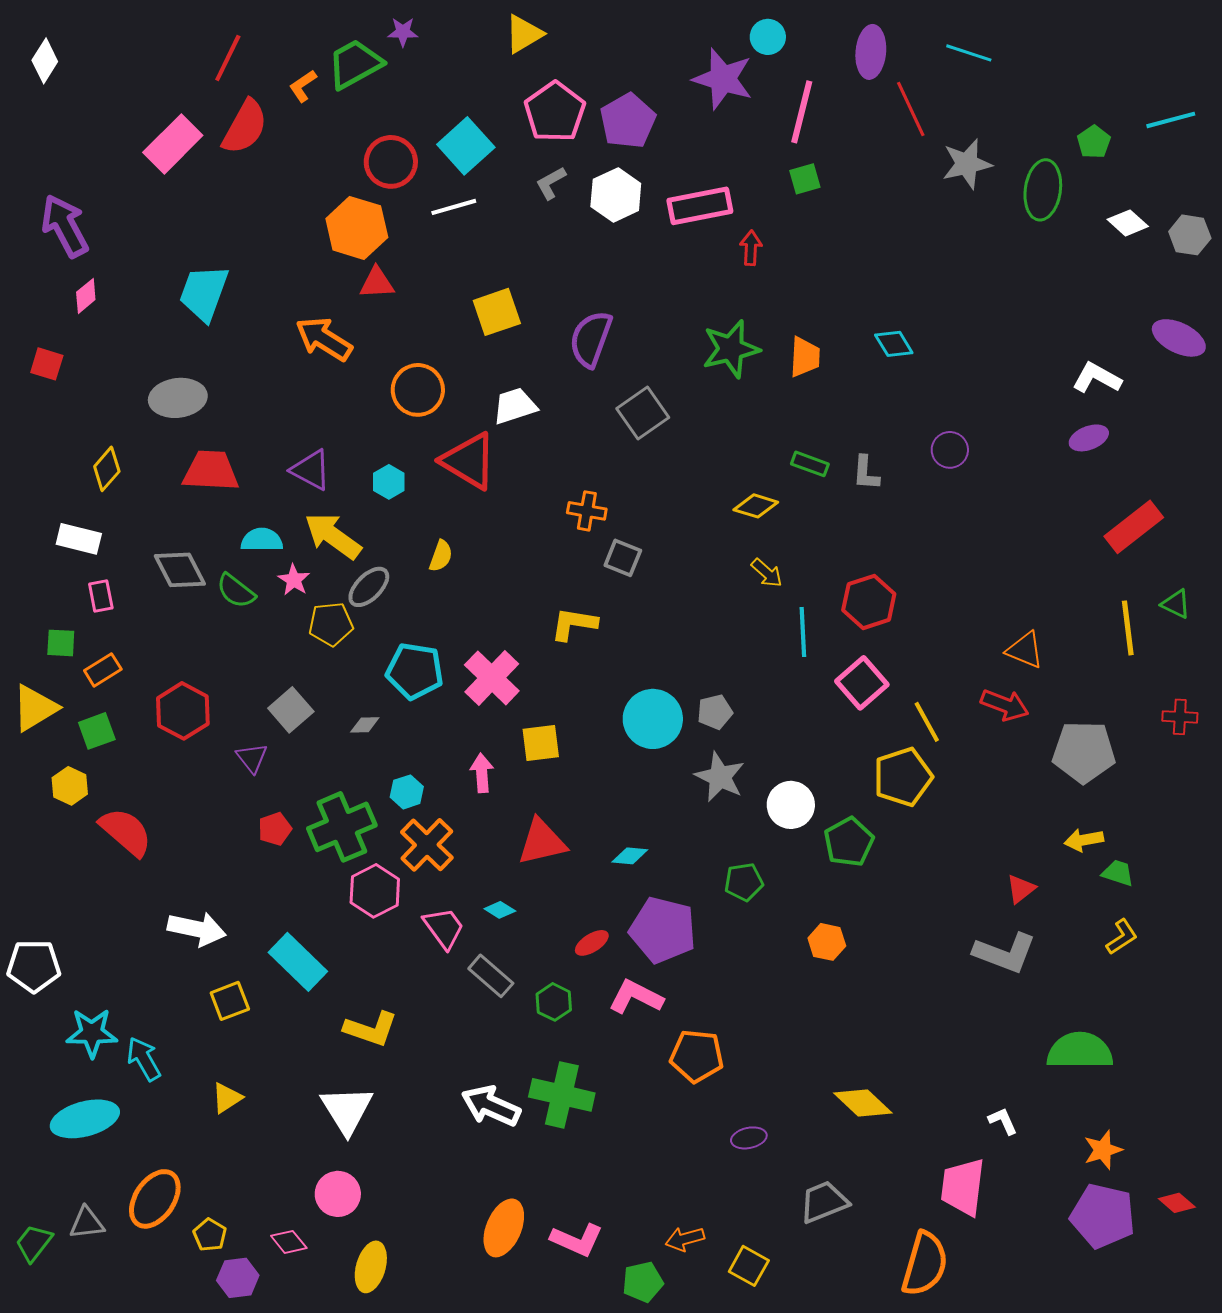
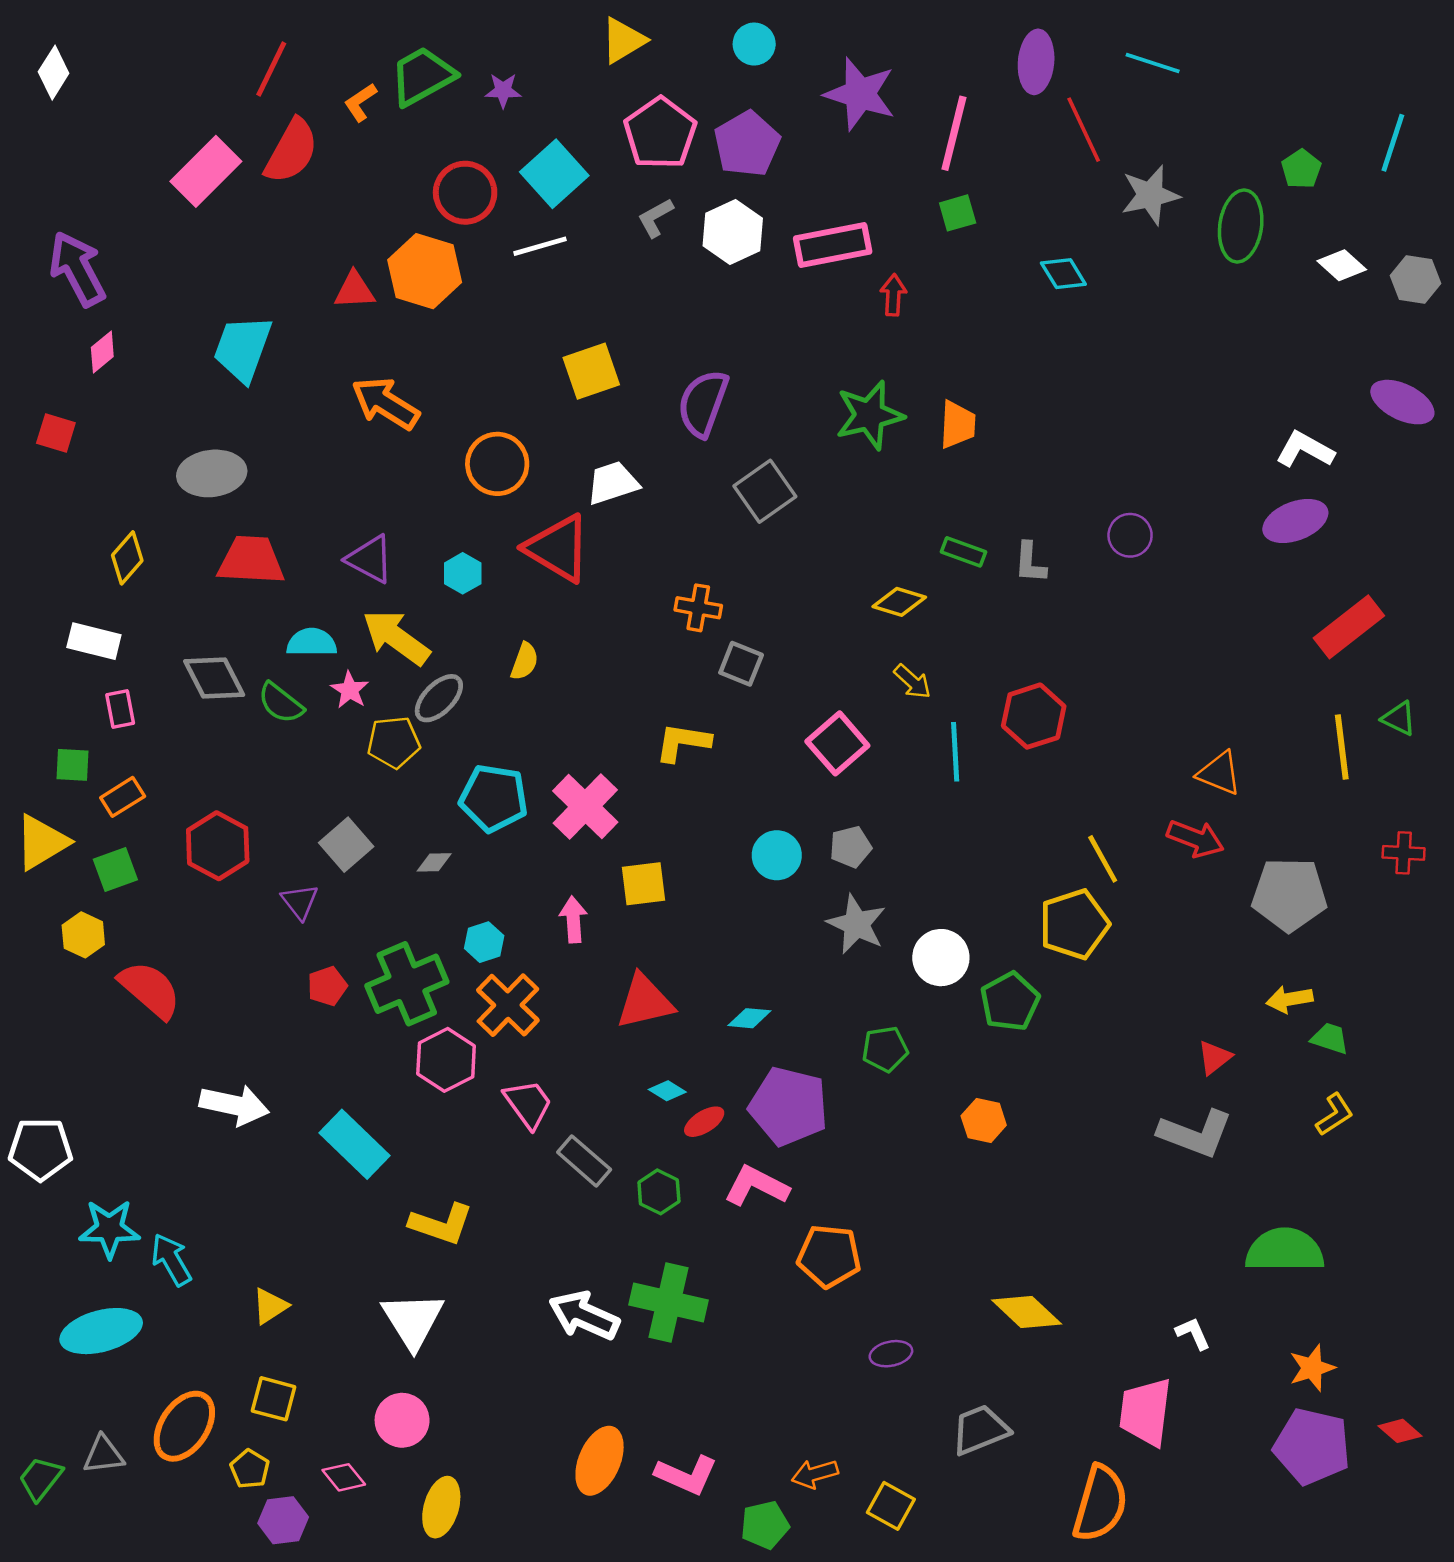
purple star: (403, 32) -> (503, 90), moved
cyan circle: (768, 37) -> (754, 44), moved
cyan line: (1171, 120) -> (1393, 143), turned -57
red triangle: (377, 283) -> (354, 290), moved
cyan diamond: (894, 344) -> (1063, 274), moved
purple ellipse: (1089, 438) -> (1295, 521), size x1.4
pink square: (862, 683) -> (837, 743), moved
cyan circle: (653, 719) -> (777, 855), size x0.7
cyan diamond: (500, 910) -> (667, 1091), moved
yellow square: (230, 1001) -> (274, 1399), moved, turned 36

